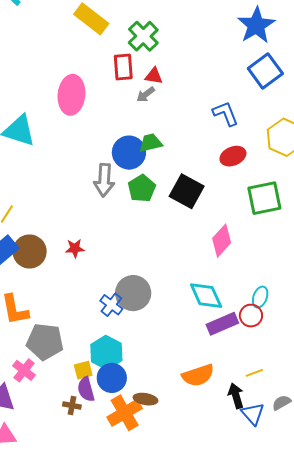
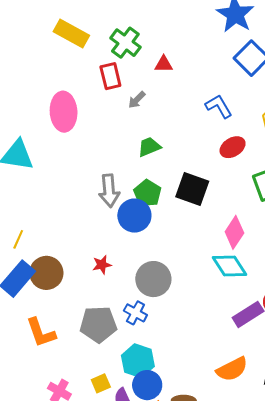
red triangle: (154, 76) -> (164, 64), moved
blue circle: (129, 153) -> (134, 216), moved
red star: (75, 248) -> (102, 265), moved
gray circle: (133, 293) -> (153, 279), moved
cyan diamond: (206, 296) -> (230, 266), moved
gray pentagon: (45, 342) -> (98, 324), moved
yellow square: (83, 370) -> (101, 383), moved

